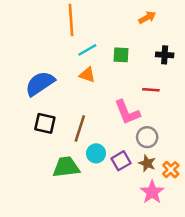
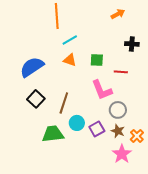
green square: (121, 55) -> (97, 60), moved
black square: (45, 123) -> (36, 99), turned 30

